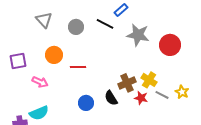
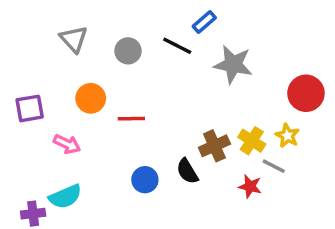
red circle: (170, 45) -> (306, 93), moved
yellow star: (182, 92) -> (287, 136), moved
red star: (141, 98) -> (250, 186), moved

